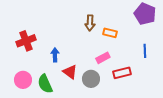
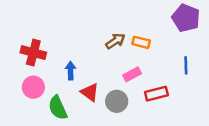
brown arrow: (90, 23) -> (115, 41), moved, turned -126
red cross: (26, 41) -> (33, 53), turned 36
pink circle: (23, 80) -> (33, 87), moved

